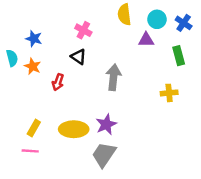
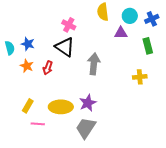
blue cross: (184, 23) -> (152, 19), turned 32
blue star: (34, 39) -> (28, 44), moved
black triangle: (78, 57) -> (65, 47), size x1.5
orange star: (33, 66) -> (27, 66), moved
pink line: (30, 151) -> (38, 124), moved

